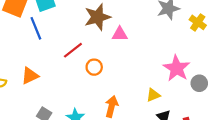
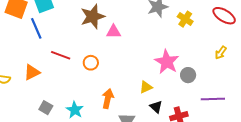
red line: (73, 50) -> (61, 55), moved, turned 60

